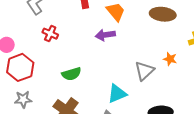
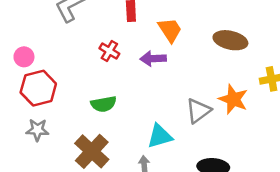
red cross: (50, 34) -> (109, 51), moved
orange star: (170, 59) -> (233, 99), size x1.6

